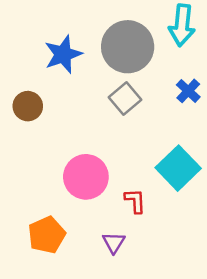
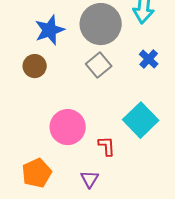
brown circle: (28, 106) -> (35, 66), moved

